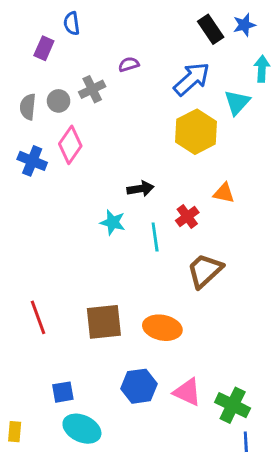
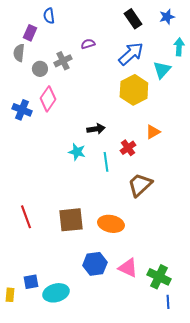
black rectangle: (211, 29) -> (133, 19), moved
gray semicircle: (28, 107) -> (19, 53), moved
orange triangle: (224, 193) -> (153, 132), turned -42
blue square: (63, 392) -> (31, 282), moved
cyan ellipse: (82, 429) -> (56, 293), turned -40

